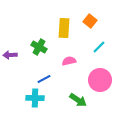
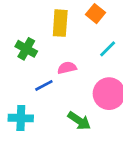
blue line: (44, 79) -> (44, 85), moved

